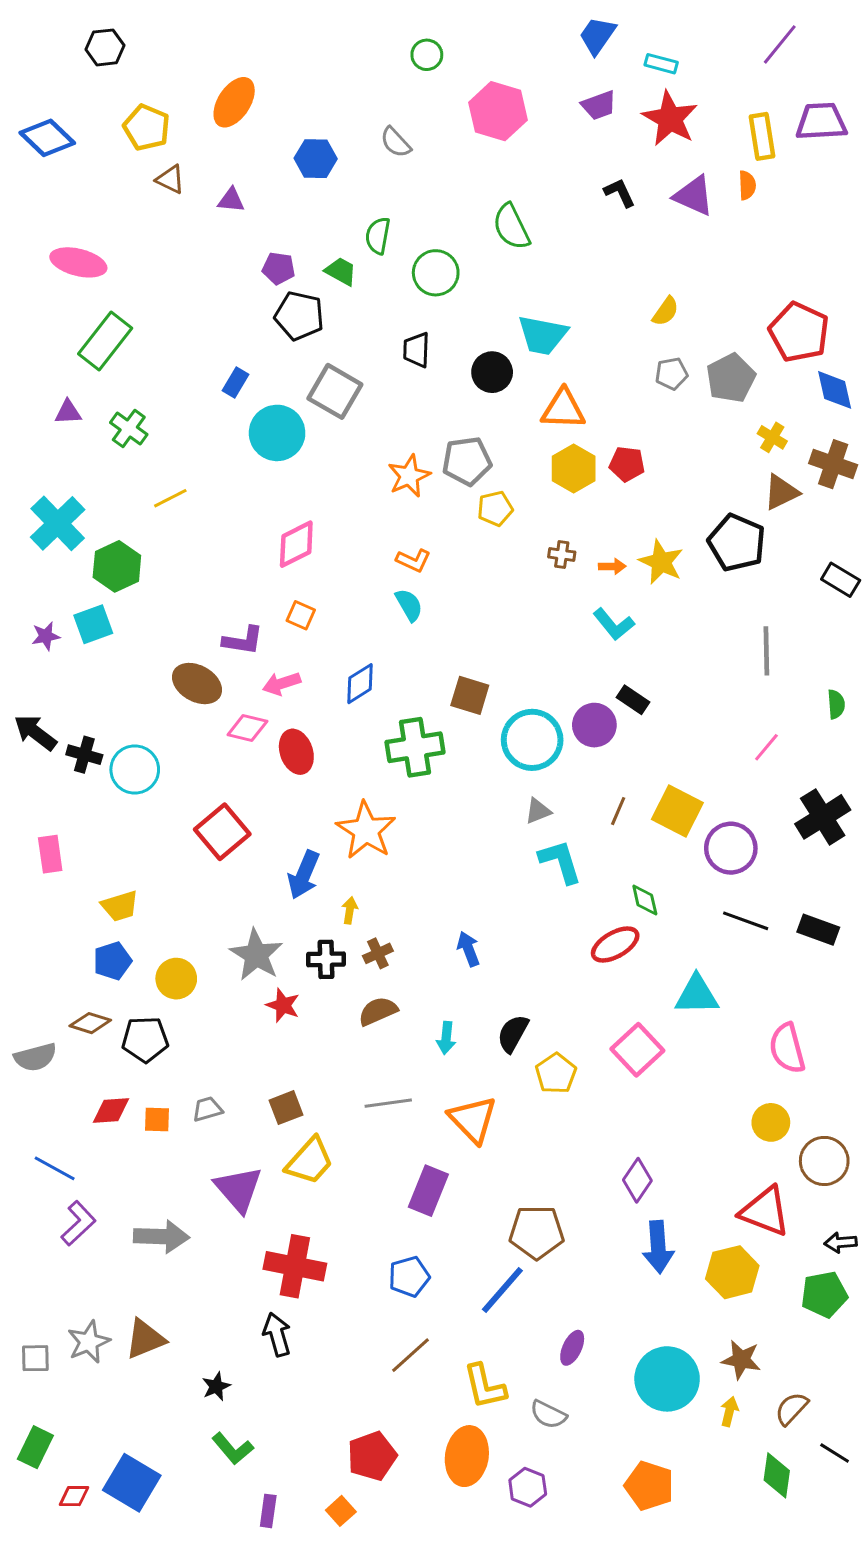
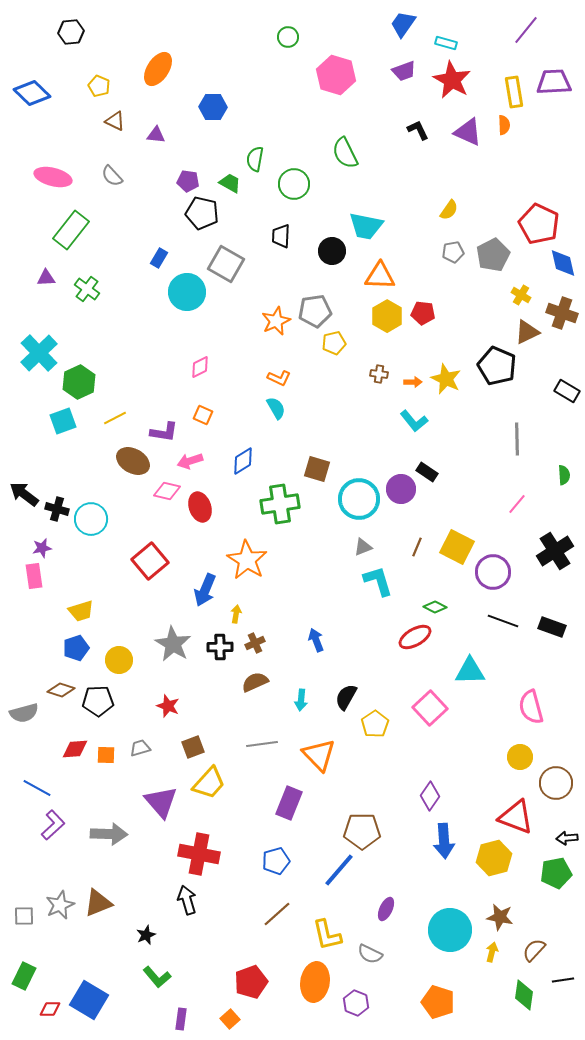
yellow pentagon: (147, 127) -> (99, 86), size x0.7
gray semicircle: (396, 142) -> (112, 176), moved
yellow line: (170, 498) -> (115, 418), moved
pink diamond: (296, 544) -> (200, 367), size x0.7
purple star: (46, 636) -> (42, 548), moved
green diamond: (645, 900) -> (435, 607), turned -50
red star: (283, 1005) -> (168, 706), moved
black line: (835, 1453) -> (563, 980), turned -40

